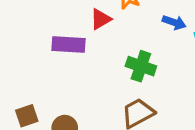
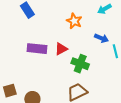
red triangle: (101, 19) -> (61, 49), moved

